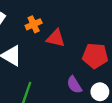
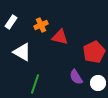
red pentagon: (95, 56) -> (94, 52), turned -30

